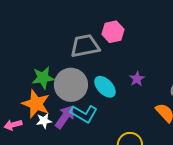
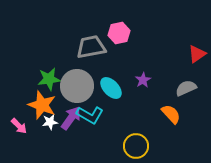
pink arrow: (13, 125) -> (19, 126), turned -120

